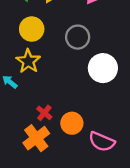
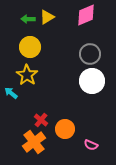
gray circle: (78, 37) -> (90, 54), moved
pink semicircle: (102, 142) -> (91, 145), size x0.6

